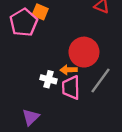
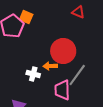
pink trapezoid: (71, 88) -> (62, 90), moved

